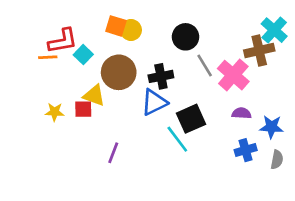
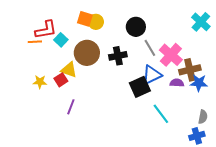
brown cross: (259, 50) -> (190, 70), moved
blue triangle: (154, 102) -> (152, 75), moved
red square: (83, 109) -> (61, 80), turned -32
blue star: (271, 127) -> (199, 83), moved
cyan line: (177, 139) -> (161, 114), moved
blue cross: (246, 150) -> (197, 136), moved
purple line: (113, 153) -> (71, 107), moved

